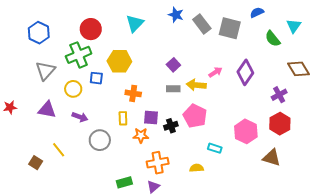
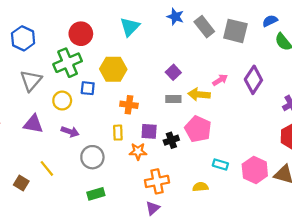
blue semicircle: (257, 12) -> (270, 21), moved
pink hexagon: (246, 131) -> (255, 170), moved
green rectangle: (124, 182) -> (96, 194), moved

